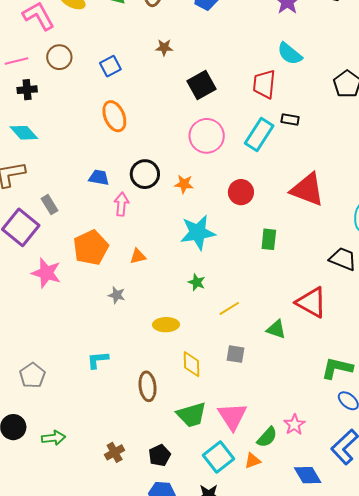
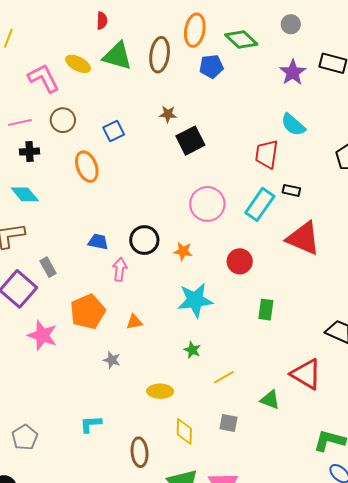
black square: (202, 85) -> (190, 141), moved
orange ellipse: (114, 116) -> (87, 167), moved
red triangle: (307, 190) -> (303, 238), moved

